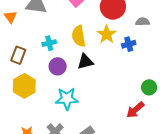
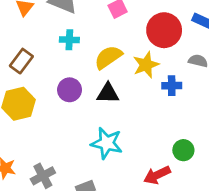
yellow semicircle: (79, 36) -> (108, 57), turned 50
cyan cross: (49, 43) -> (69, 40), moved
cyan star: (67, 99) -> (107, 143), moved

